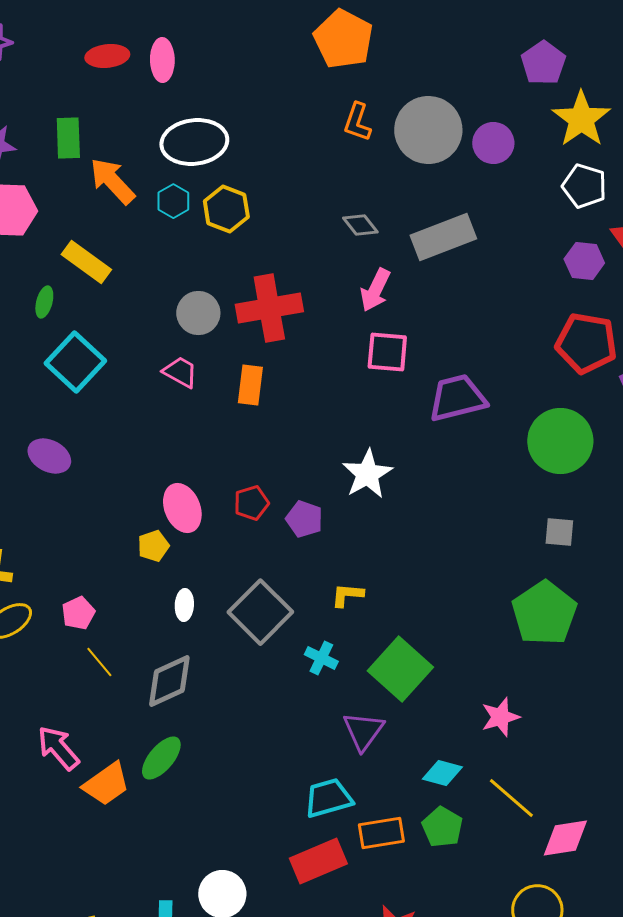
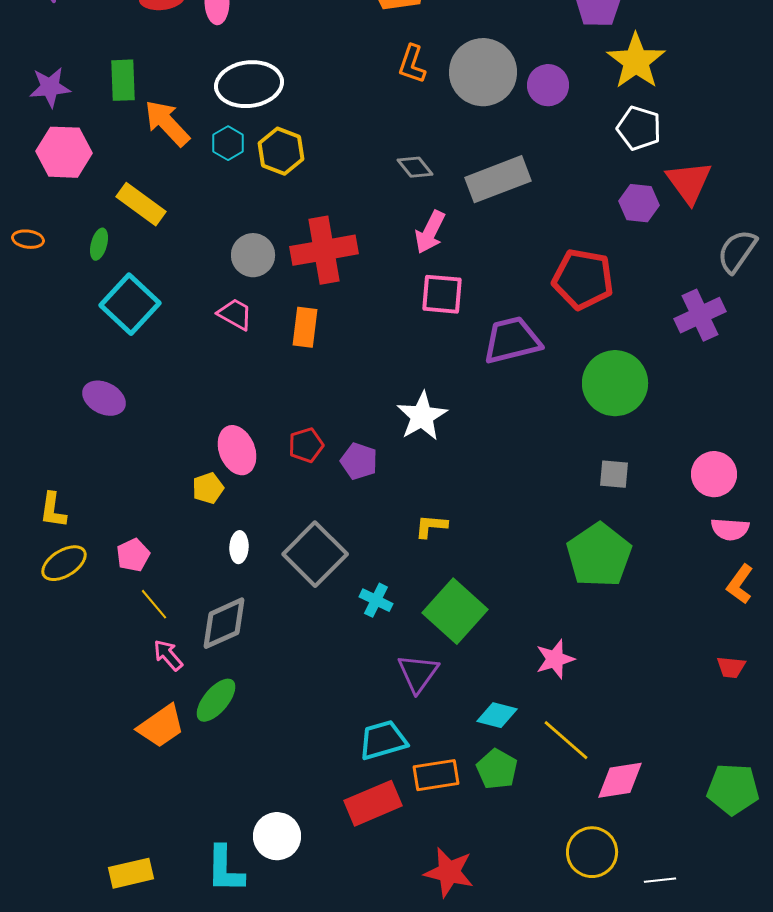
red pentagon: (586, 343) -> (583, 279), moved
yellow L-shape: (347, 595) -> (431, 526), moved
pink arrow: (58, 748) -> (168, 655), moved, size x0.7

